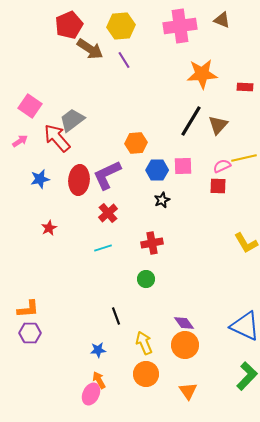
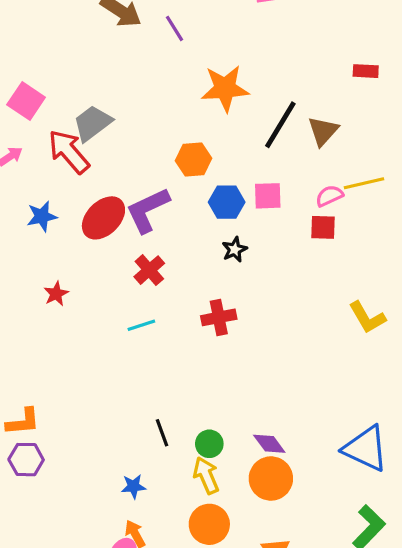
orange star: (202, 74) -> (225, 88), moved
red ellipse: (79, 180) -> (103, 218), turned 40
green circle: (146, 279) -> (209, 444), moved

